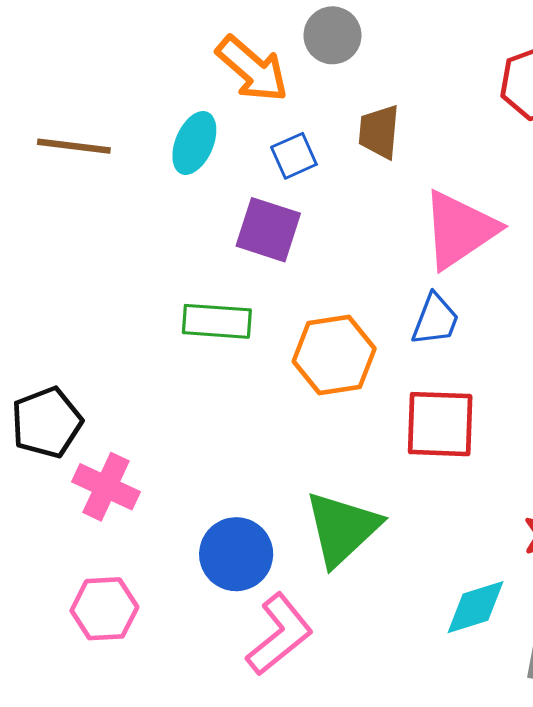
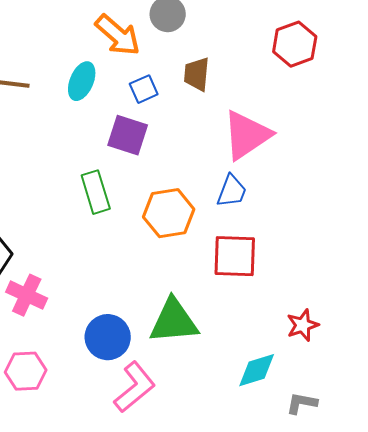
green rectangle: (217, 321) -> (96, 192), turned 69
green triangle: (342, 528) -> (174, 321), turned 38

